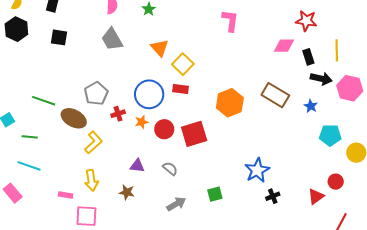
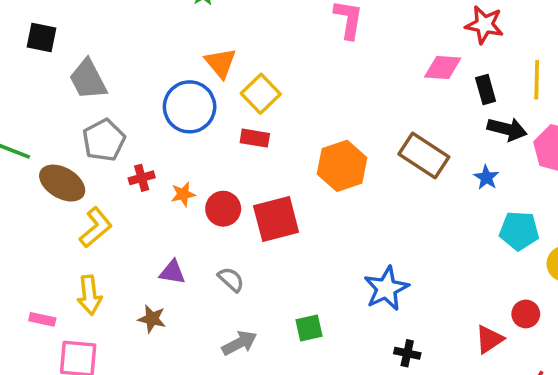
gray trapezoid: (112, 39) -> (88, 79), moved
blue circle: (149, 94) -> (190, 107), moved
black cross: (273, 196) -> (407, 353), moved, turned 32

